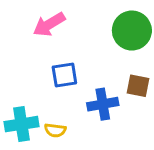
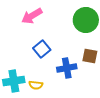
blue square: (64, 75) -> (42, 49), turned -30

